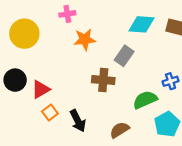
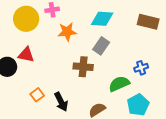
cyan diamond: (142, 24) -> (102, 19), moved
yellow circle: (24, 34) -> (26, 19), moved
red triangle: (41, 89) -> (26, 55), moved, turned 42

